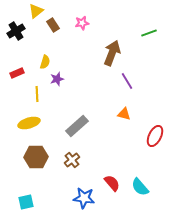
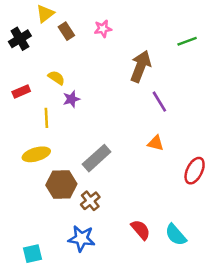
yellow semicircle: (45, 62) -> (56, 78), turned -72
brown hexagon: (36, 157) -> (61, 184), moved
blue star: (84, 198) -> (81, 239), moved

